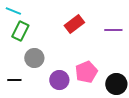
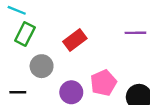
red rectangle: (74, 24) -> (75, 40), moved

